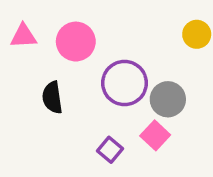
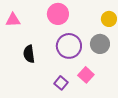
pink circle: (76, 42) -> (58, 14), moved
gray circle: (168, 99) -> (100, 44), moved

